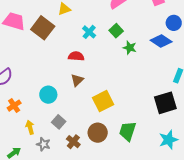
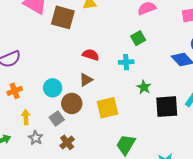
brown square: (43, 28) -> (63, 17), turned -35
cyan cross: (89, 32) -> (126, 62), moved, turned 32
green star: (130, 48) -> (144, 87), moved
black square: (165, 103) -> (167, 107), moved
brown circle: (98, 133) -> (72, 103), moved

